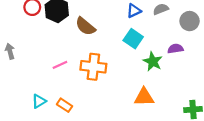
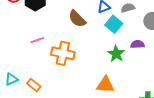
brown semicircle: (85, 26) -> (77, 19), moved
cyan square: (133, 39) -> (114, 24), moved
pink line: (60, 65) -> (37, 40), moved

